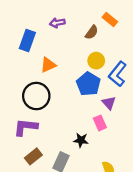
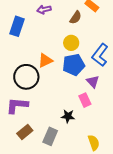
yellow circle: (96, 61) -> (71, 43), moved
orange triangle: (48, 65) -> (45, 61), moved
blue pentagon: (88, 84) -> (74, 65), turned 30

